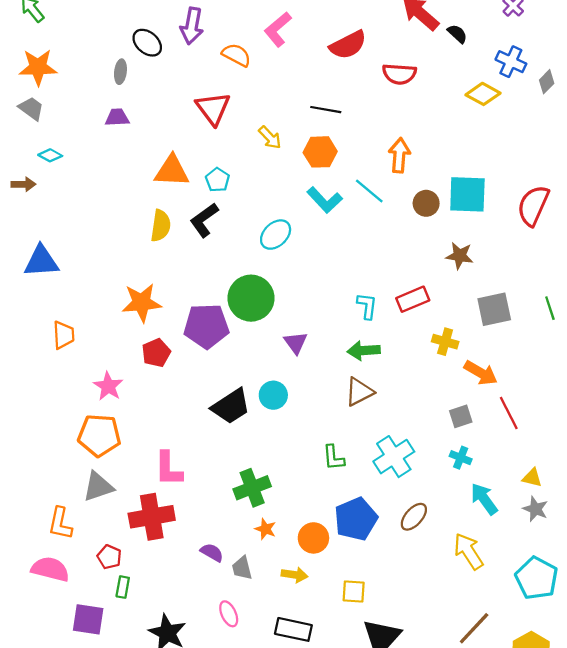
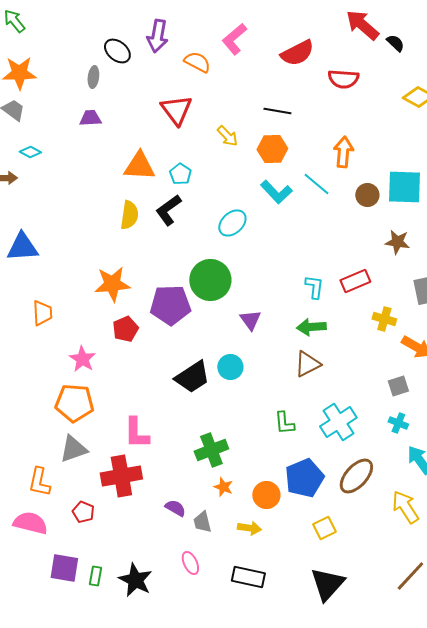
brown ellipse: (414, 517) -> (356, 476), size x1.4
green rectangle: (123, 587) -> (95, 576), moved
yellow square: (354, 591) -> (324, 528), moved, turned -30

